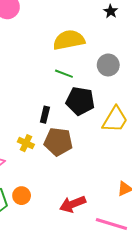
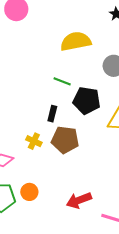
green line: (64, 74) -> (62, 81), moved

